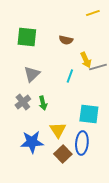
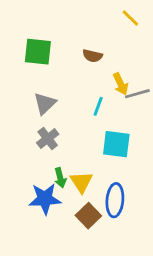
yellow line: (93, 13) -> (130, 18), turned 64
gray cross: (23, 102) -> (48, 139), moved
green arrow: (43, 103) -> (60, 178), moved
cyan square: (89, 114) -> (116, 144), moved

